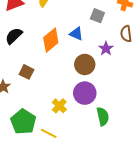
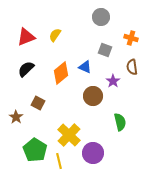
purple circle: (85, 93) -> (93, 153), moved
yellow cross: (59, 106) -> (69, 135), size x1.6
green semicircle: (103, 116) -> (120, 122), moved
yellow line: (49, 133) -> (59, 161), turned 49

